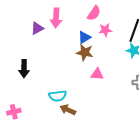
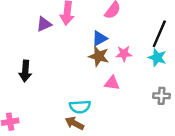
pink star: (105, 30) -> (124, 54), moved
cyan semicircle: (58, 96) -> (80, 107), moved

